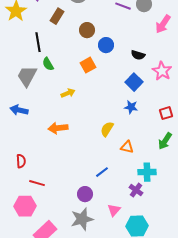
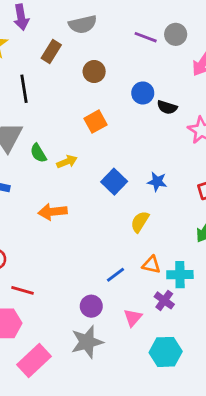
blue circle: (106, 45) -> (143, 93), moved
green semicircle: (48, 64) -> (38, 153), moved
blue square: (134, 82) -> (114, 182), moved
yellow semicircle: (107, 129) -> (140, 222), moved
orange triangle: (127, 147) -> (151, 265), moved
pink triangle: (114, 210) -> (133, 318), moved

